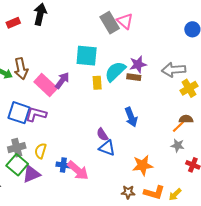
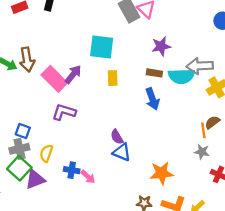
purple star: (138, 64) -> (161, 46), moved
cyan semicircle: (115, 71) -> (181, 76), moved, turned -140
blue square: (19, 113) -> (23, 131), moved, size x0.6
purple L-shape: (36, 114) -> (64, 112), moved
blue arrow: (131, 117) -> (152, 99), moved
brown semicircle: (186, 119) -> (212, 122), turned -40
orange line: (178, 126) -> (203, 130), turned -56
pink arrow: (78, 170) -> (88, 177), size x0.6

